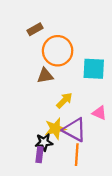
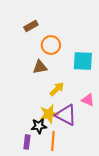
orange circle: (58, 51) -> (51, 45), size x0.7
purple rectangle: (40, 155) -> (27, 142), moved
orange line: (77, 155) -> (53, 141), moved

